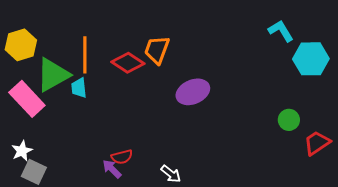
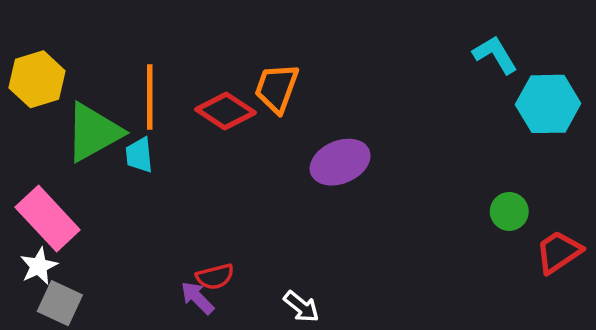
pink rectangle: (27, 99) -> (48, 218), moved

